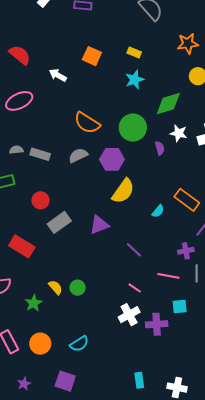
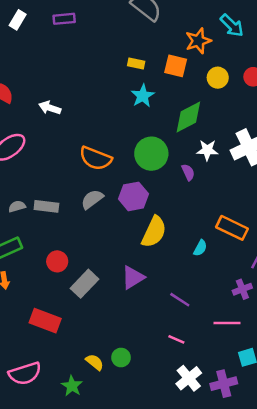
orange square: (92, 56) -> (176, 66), moved
pink line: (135, 288) -> (176, 339), moved

